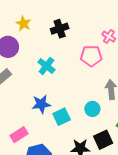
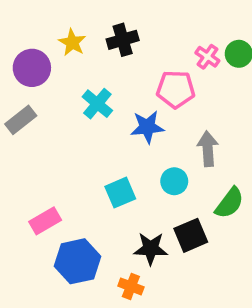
yellow star: (23, 23) -> (72, 42), moved
blue star: (41, 104) -> (147, 127), moved

